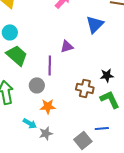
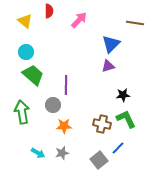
purple triangle: (67, 46) -> (108, 66), moved
brown cross: (85, 88) -> (102, 124), moved
cyan arrow: (30, 123) -> (38, 153), moved
blue line: (102, 128) -> (118, 148), turned -40

